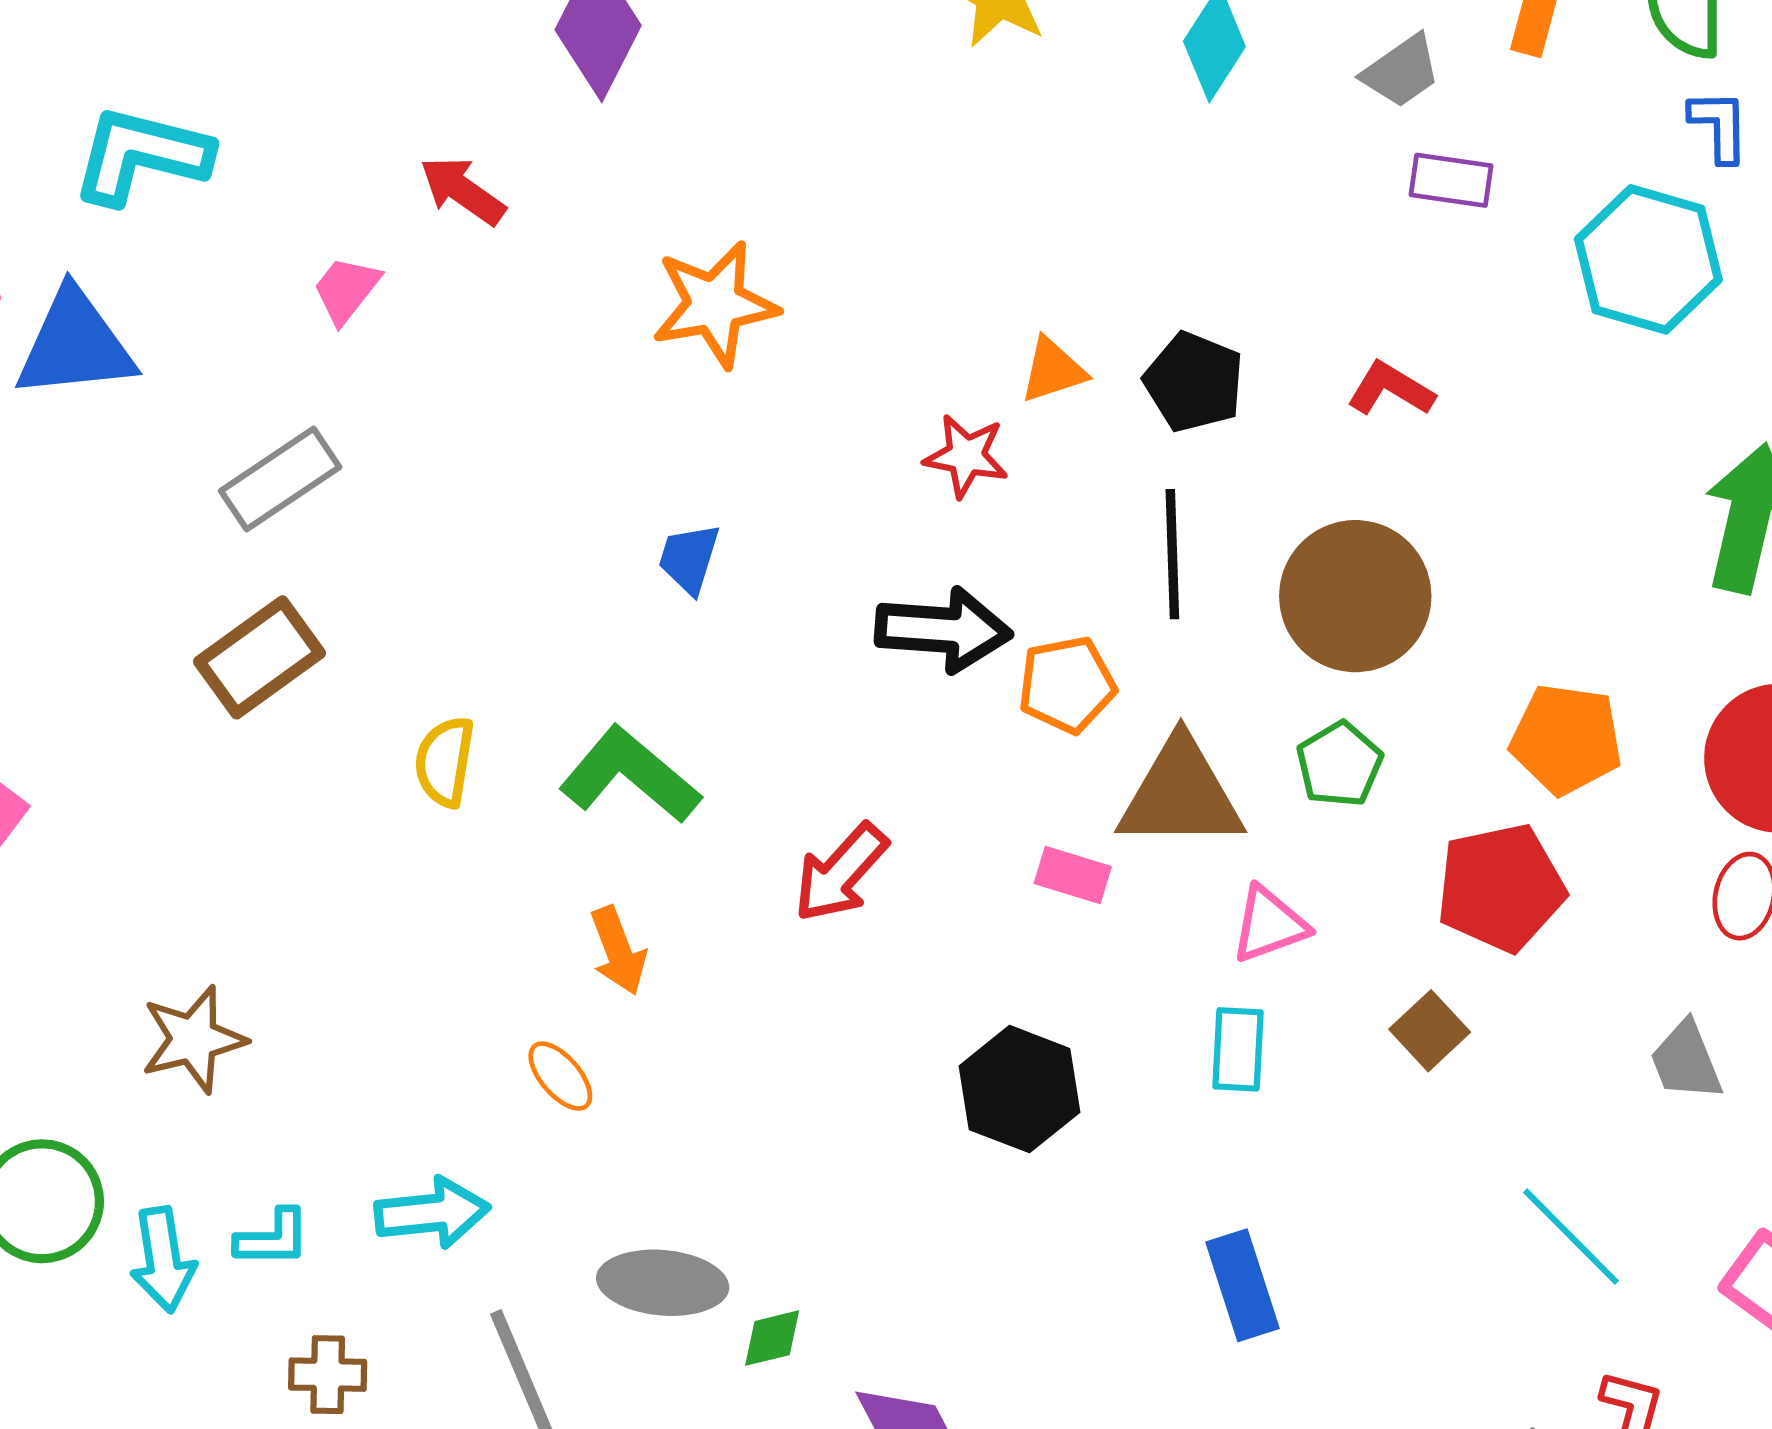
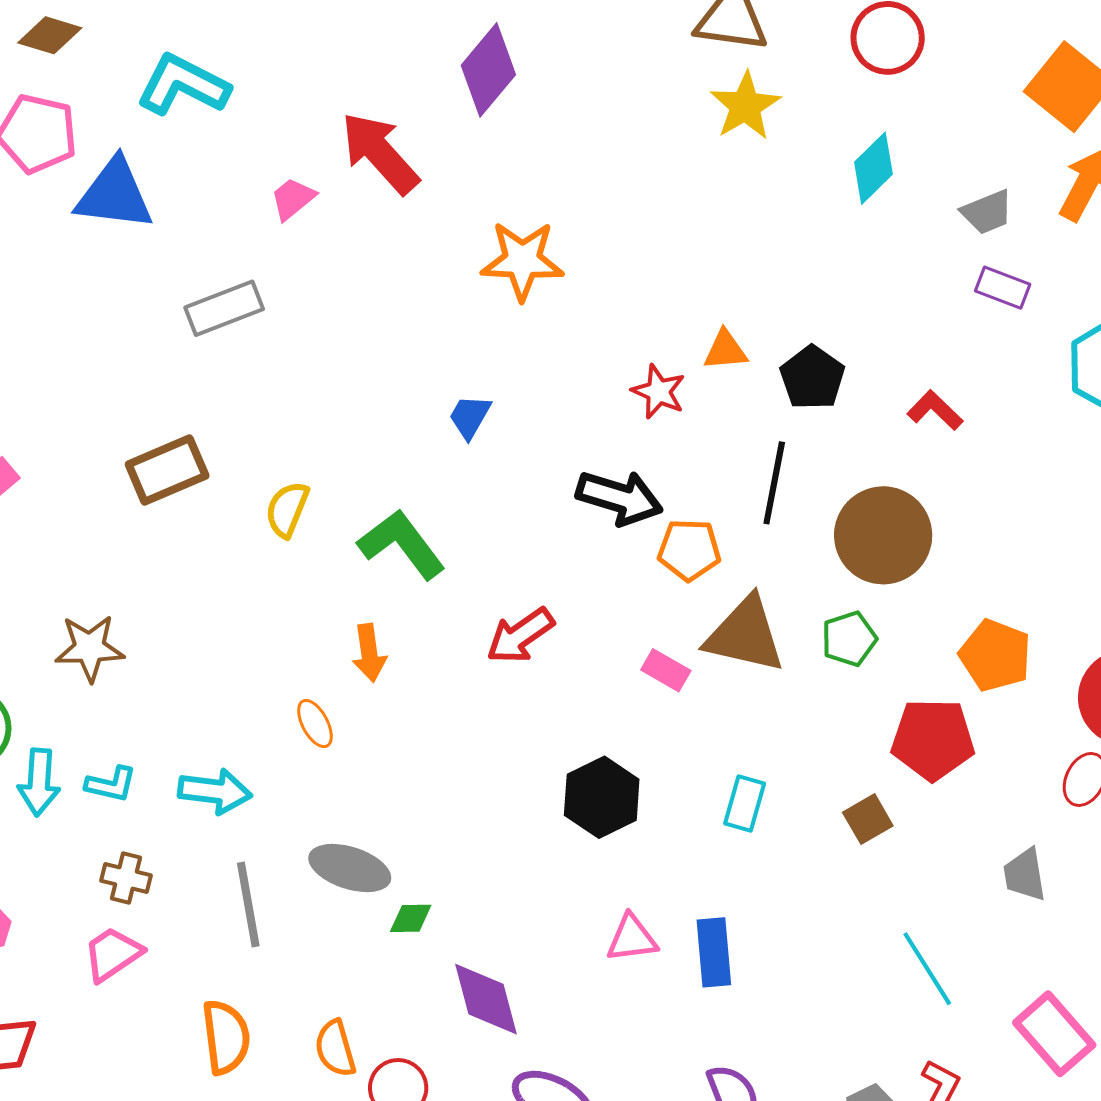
red arrow: (463, 191) -> (380, 153), size x1.6
brown rectangle: (259, 657) -> (167, 470), moved
pink triangle: (1269, 924) -> (632, 938), moved

